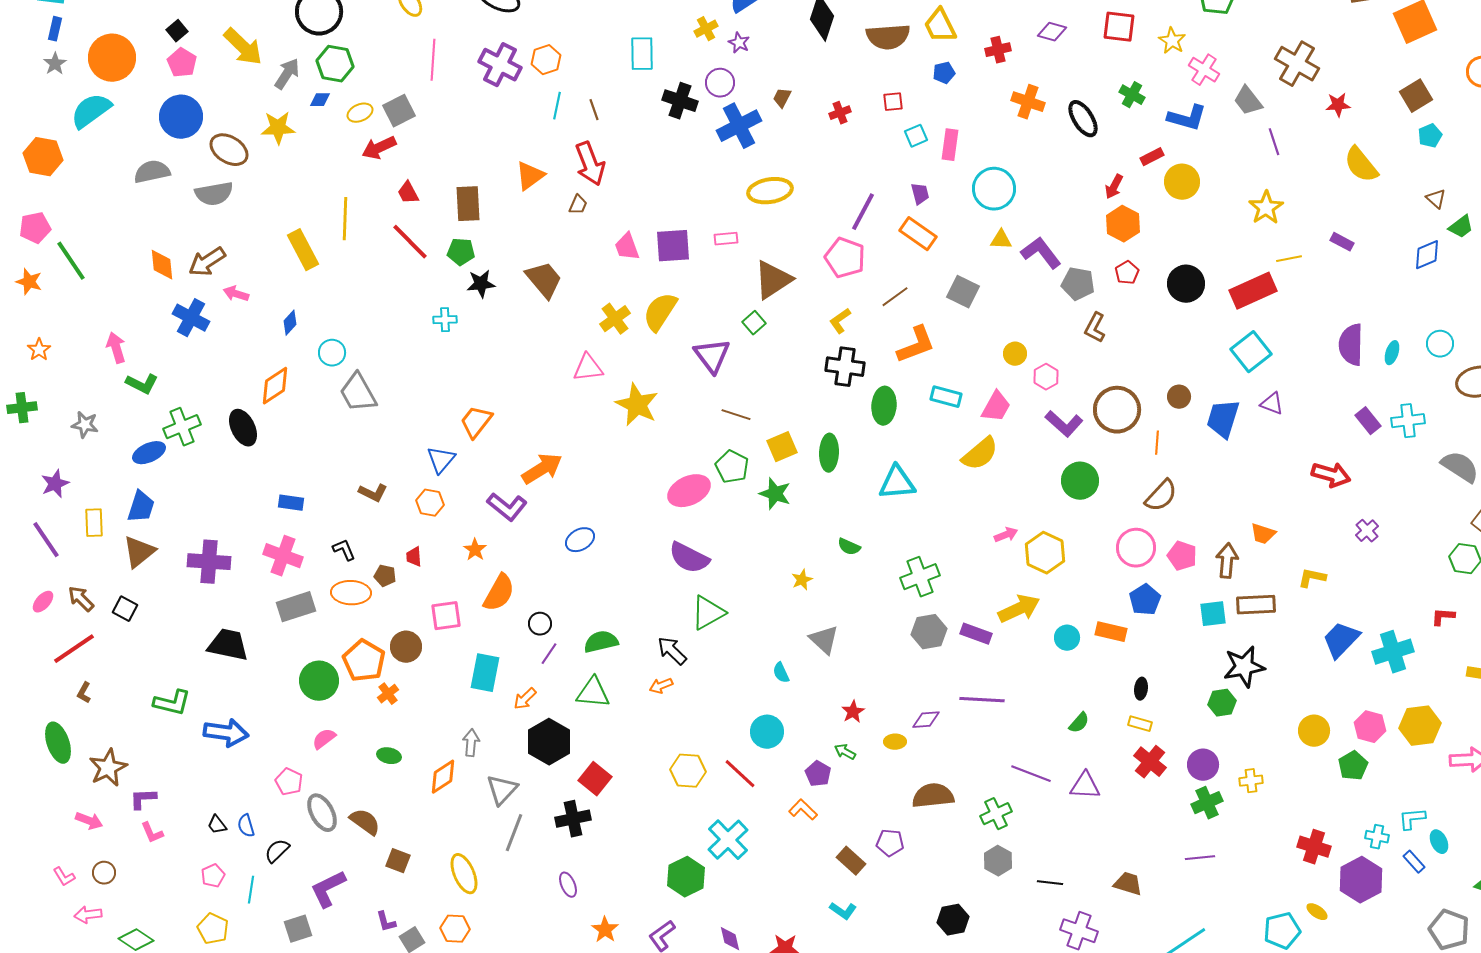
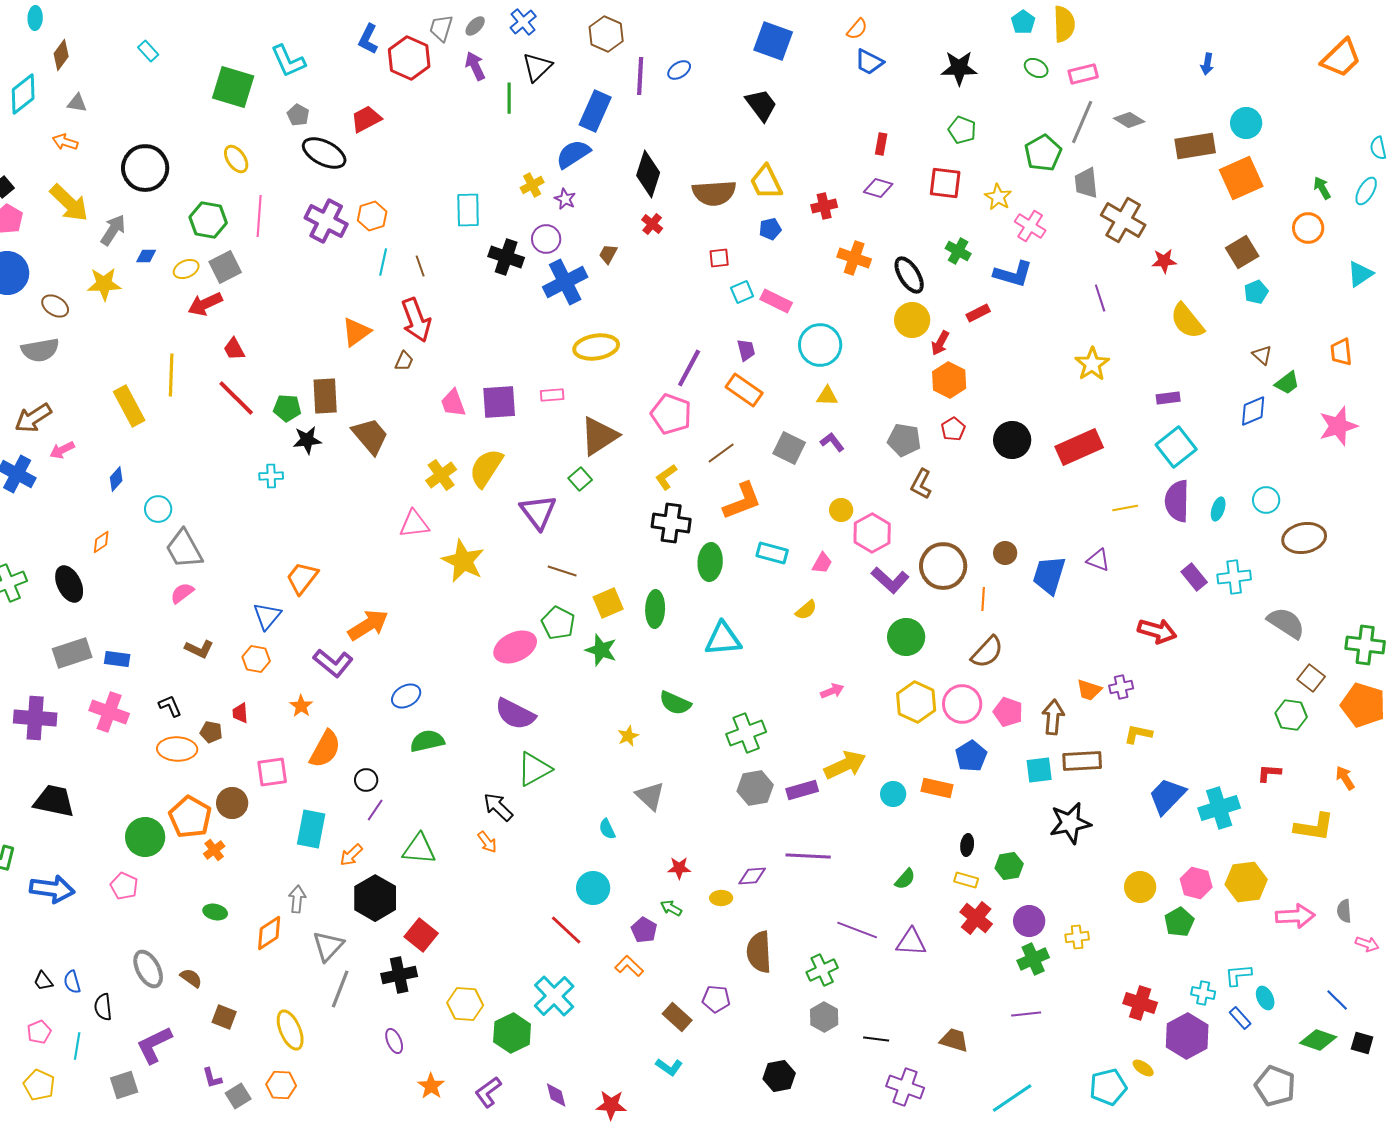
green hexagon: (335, 64) -> (208, 220), moved
gray trapezoid: (1248, 101) -> (1086, 183), moved, turned 32
red cross: (840, 113) -> (652, 224), moved, turned -30
pink rectangle: (950, 145) -> (776, 301), turned -72
brown ellipse: (229, 150) -> (55, 306), size x0.7
yellow circle: (1182, 182) -> (912, 320), moved
brown rectangle: (468, 204) -> (325, 396), moved
purple rectangle: (1342, 242) -> (1168, 398), turned -35
purple L-shape: (1041, 253) -> (832, 442), moved, size x0.6
yellow line: (1289, 259) -> (1125, 508), moved
pink arrow: (236, 294) -> (62, 450), turned -45
cyan square: (1251, 352) -> (1176, 447), moved
pink hexagon: (1046, 377) -> (872, 533), size x1.5
orange diamond: (275, 386) -> (101, 542), size x0.6
pink trapezoid: (996, 407) -> (822, 563), size x0.7
yellow semicircle: (980, 454) -> (806, 610), size x0.6
purple cross: (1367, 531) -> (1121, 687), moved, turned 30
green semicircle: (849, 547) -> (675, 703), size x1.4
yellow hexagon: (1045, 553) -> (916, 702), moved
gray rectangle: (296, 607) -> (72, 653), moved
purple rectangle: (976, 634) -> (802, 790), turned -36
green semicircle: (601, 642) -> (427, 741), moved
orange arrow: (661, 686) -> (487, 842), turned -105
green hexagon: (1222, 703) -> (1009, 866), moved
red star: (853, 712) -> (679, 868), turned 30
pink semicircle: (324, 739) -> (182, 593), moved
yellow hexagon: (688, 771) -> (465, 1004), moved
pink pentagon: (289, 782) -> (124, 886), moved
brown semicircle: (933, 796) -> (759, 952), turned -87
brown semicircle: (365, 822) -> (191, 978), size x0.7
black semicircle: (277, 851) -> (103, 1007), turned -52

